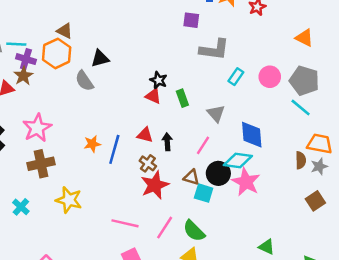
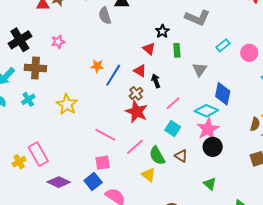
gray L-shape: (214, 50) -> (197, 18), moved
red triangle: (153, 96) -> (149, 49), moved
pink star: (37, 128) -> (58, 42), size x0.6
black arrow: (167, 142) -> (156, 81), turned -32
pink line: (203, 145) -> (173, 103), moved
brown cross: (41, 164) -> (35, 68), moved
black circle: (218, 173) -> (213, 147), moved
brown triangle: (191, 177) -> (181, 156), moved
red star: (155, 185) -> (137, 112), turned 30

